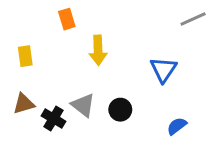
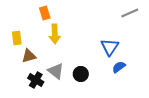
yellow arrow: (98, 50) -> (55, 34), moved
brown triangle: (24, 104) -> (29, 56), moved
blue semicircle: (177, 126) -> (119, 67), moved

